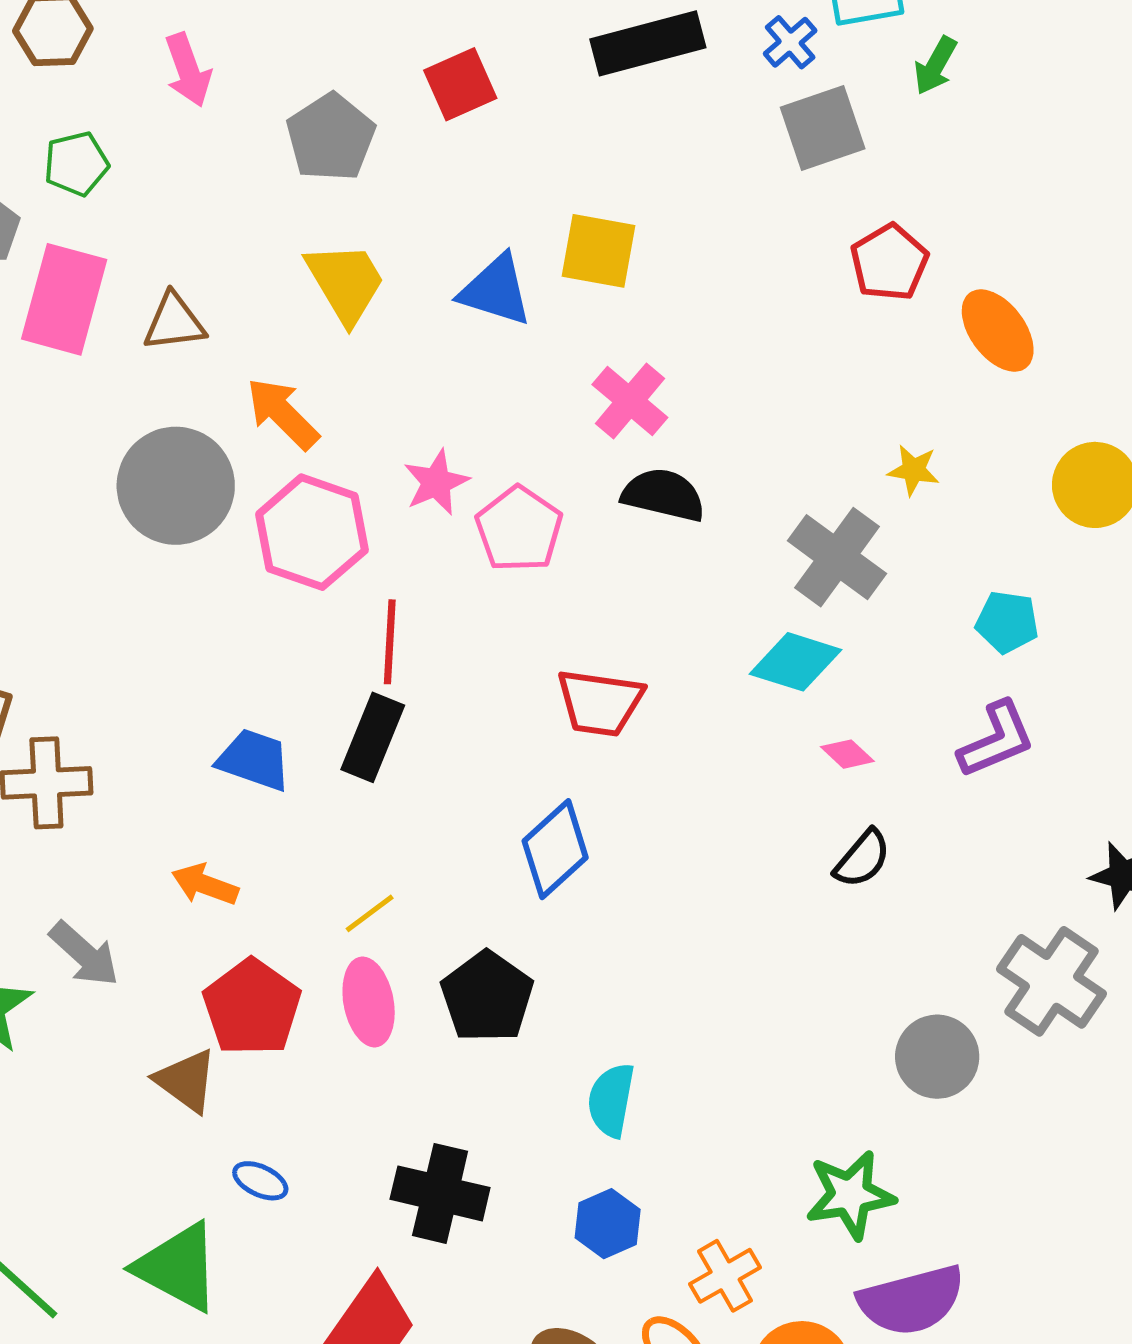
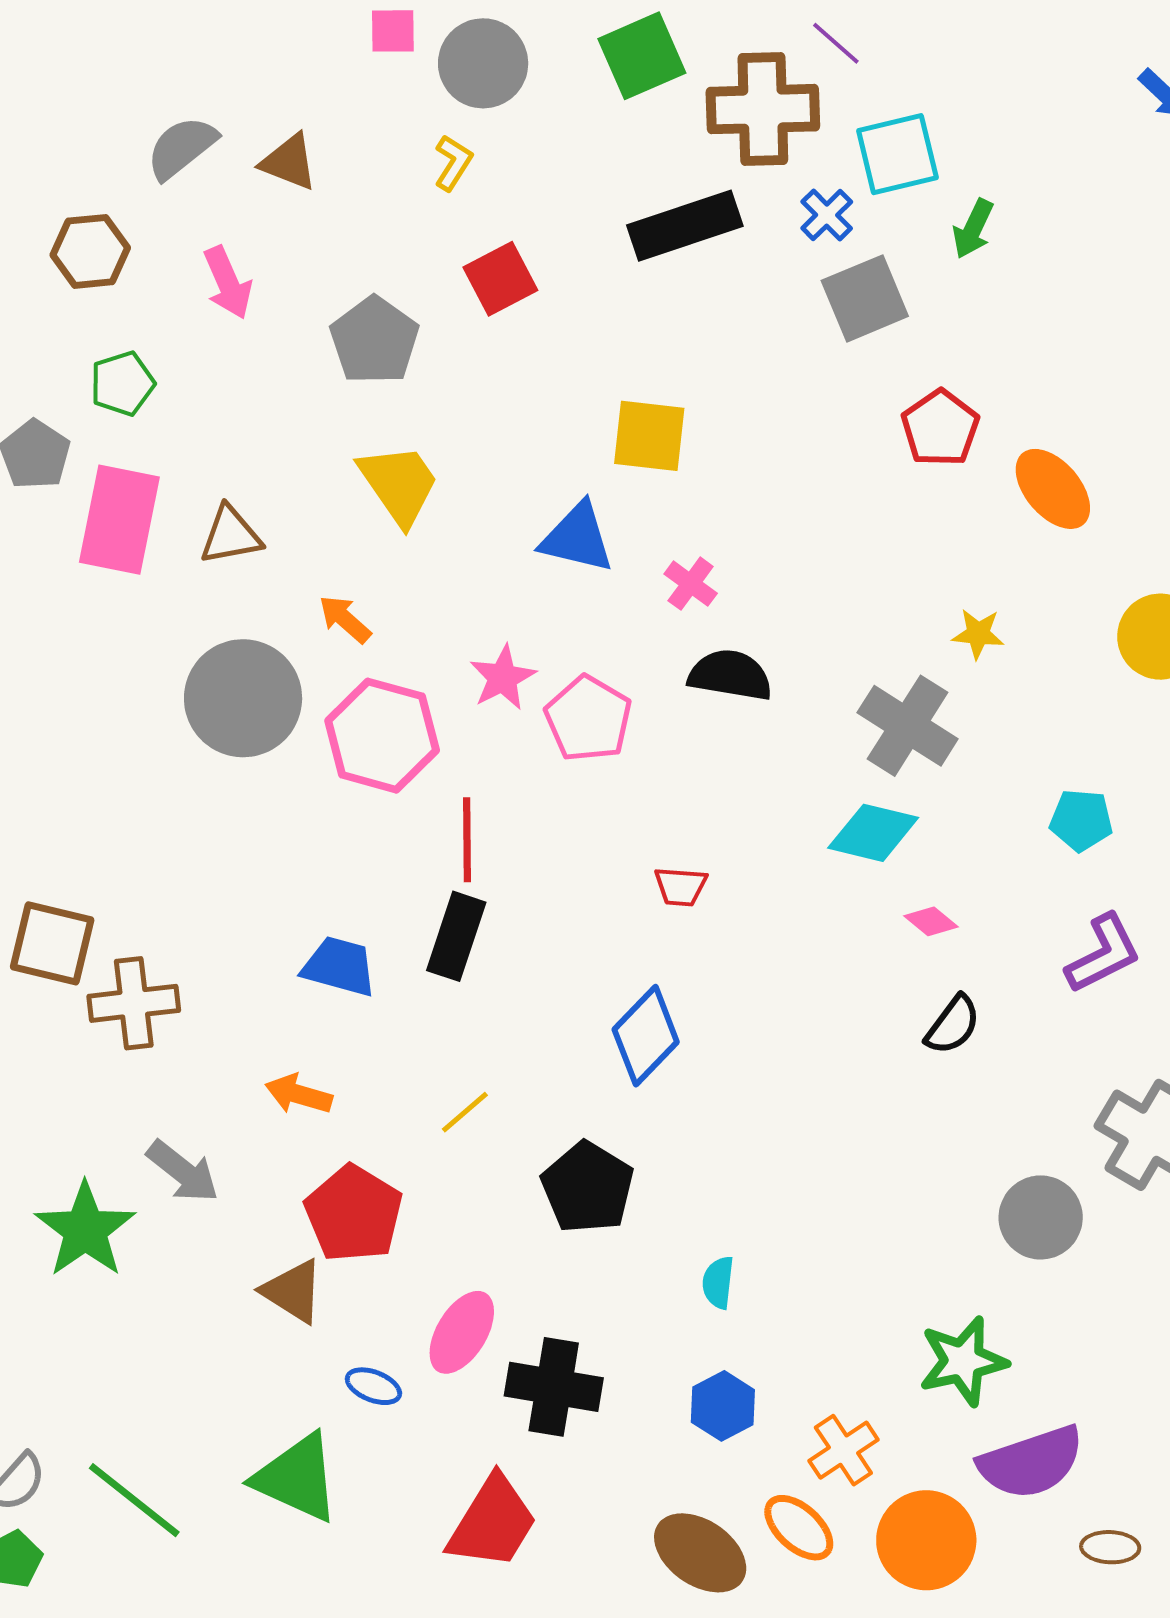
blue triangle: (496, 290) -> (577, 538), moved
pink cross: (630, 401) -> (691, 584), size x0.7
orange arrow: (283, 414) -> (345, 619), size x0.7
cyan pentagon: (1007, 622) -> (1081, 820), moved
red trapezoid: (600, 703) -> (681, 887), size x0.6
purple L-shape: (996, 740) -> (1103, 954), moved
pink ellipse: (369, 1002) -> (462, 1332), moved, turned 46
cyan semicircle: (611, 1100) -> (718, 1282), size x0.7

